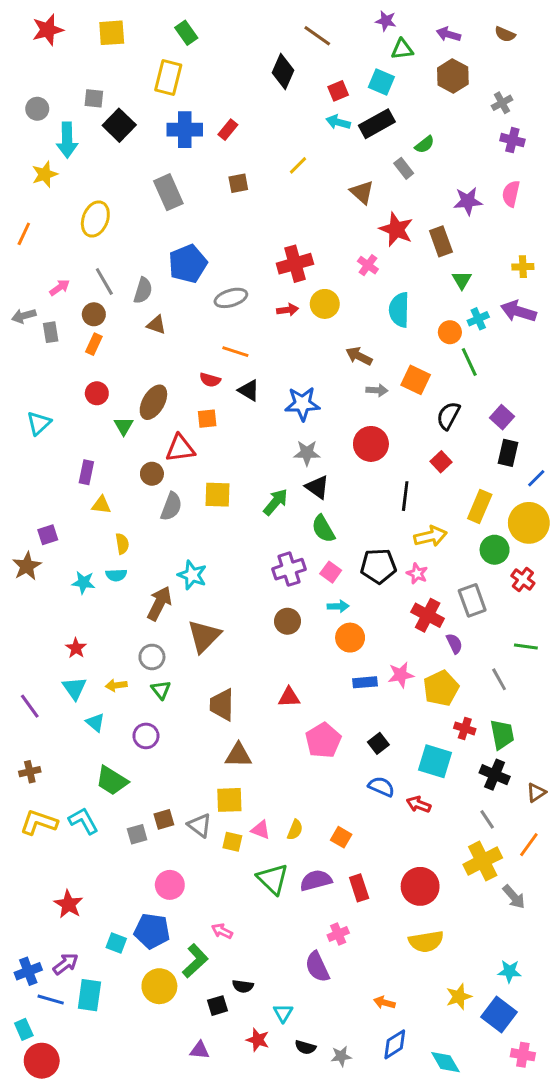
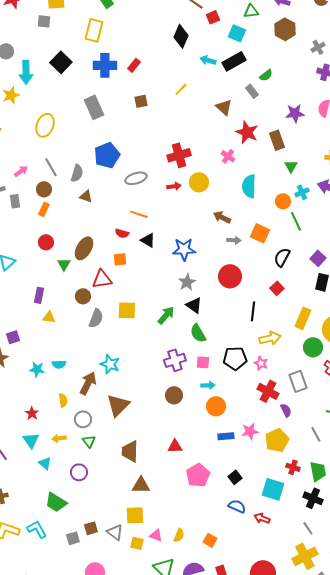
black diamond: (283, 72) -> (181, 36), moved
red square: (338, 91) -> (213, 17), moved
gray square: (94, 98) -> (44, 21), moved
gray star: (307, 453) -> (187, 282), turned -30
yellow semicircle: (122, 544) -> (63, 400), moved
pink square: (331, 572) -> (203, 362), turned -32

